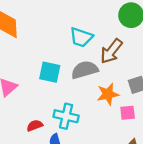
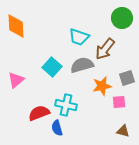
cyan square: (50, 72) -> (52, 67), turned 30
red semicircle: (35, 126) -> (39, 113), size x1.5

